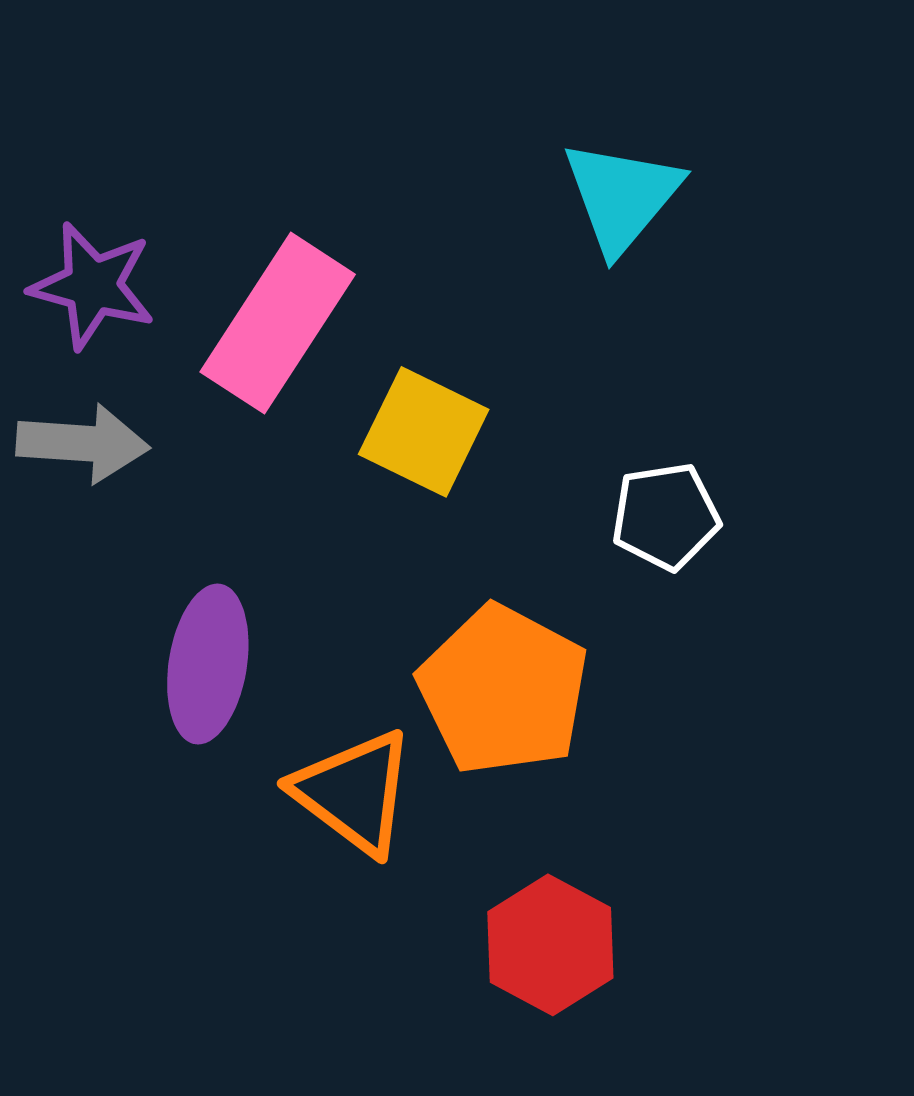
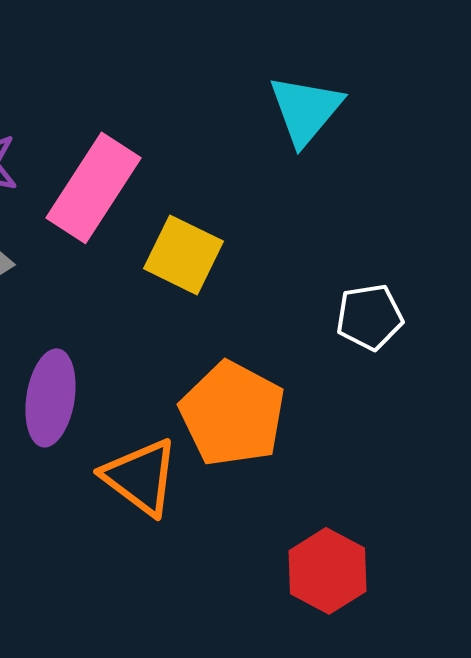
white pentagon: (666, 516) -> (370, 317), moved
red hexagon: (550, 945) -> (328, 571), moved

